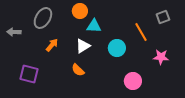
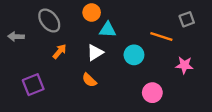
gray ellipse: (43, 18) -> (49, 21), turned -70
orange line: (141, 32) -> (161, 37), turned -42
purple square: (29, 74) -> (33, 85), turned -36

